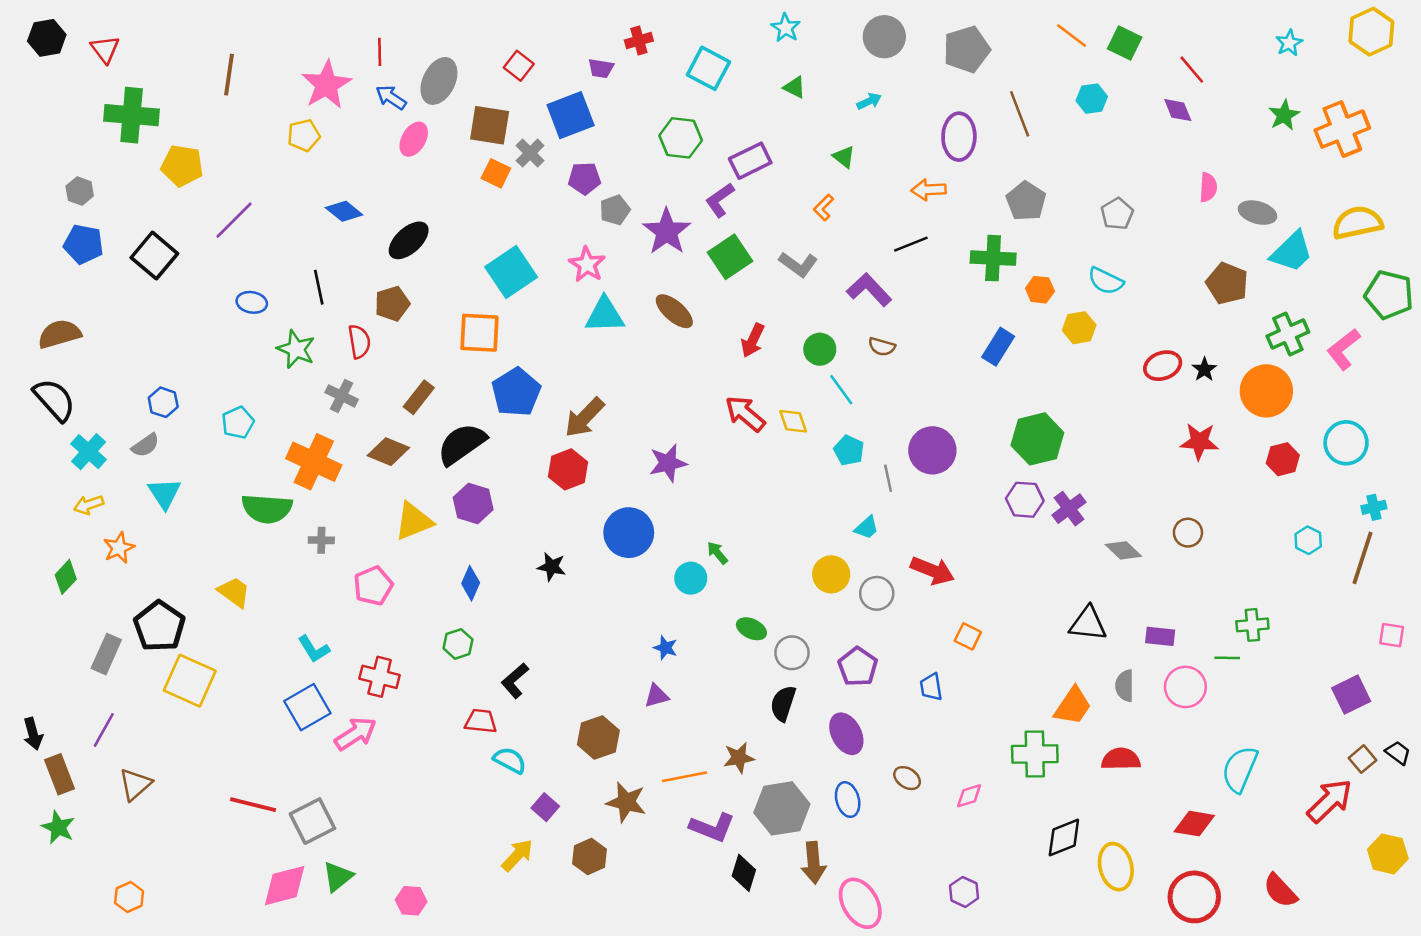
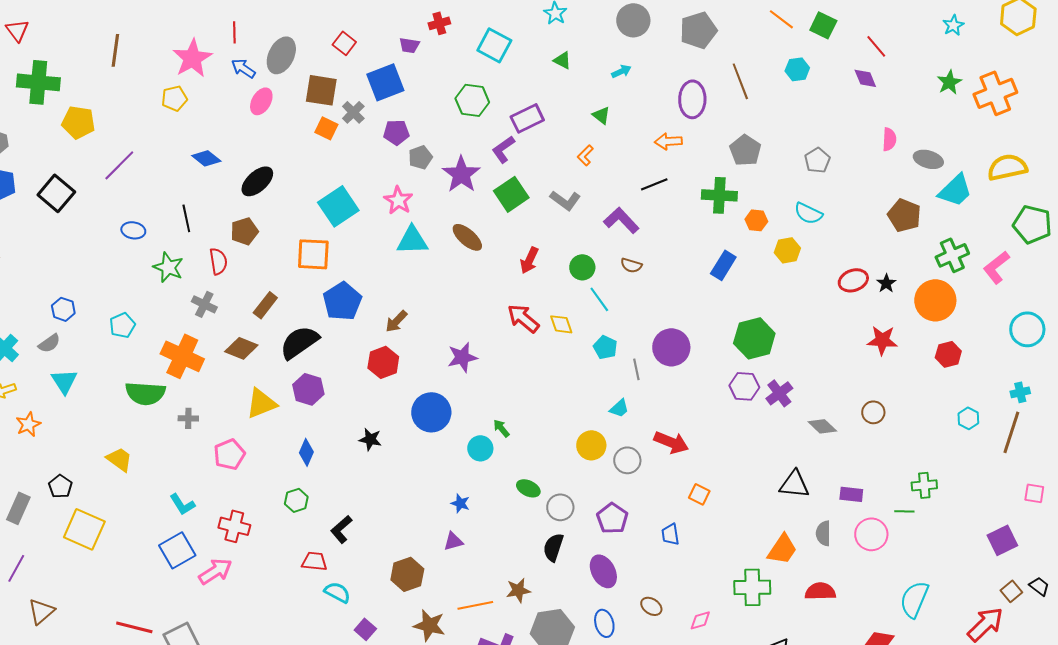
brown arrow: (584, 417) -> (396, 321), size x0.7
cyan circle: (1346, 443) -> (1027, 329), moved
black pentagon: (159, 626) -> (60, 486), size x0.6

